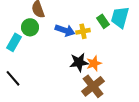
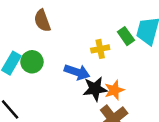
green circle: (30, 27) -> (32, 62), moved
blue arrow: (65, 30) -> (77, 72), moved

